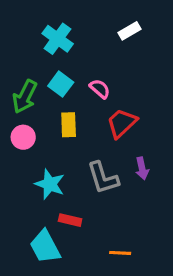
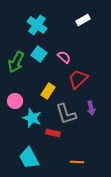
yellow rectangle: (69, 125) -> (48, 91), moved, turned 35
pink circle: (23, 137) -> (15, 101), moved
red rectangle: (70, 220) -> (53, 133), moved

